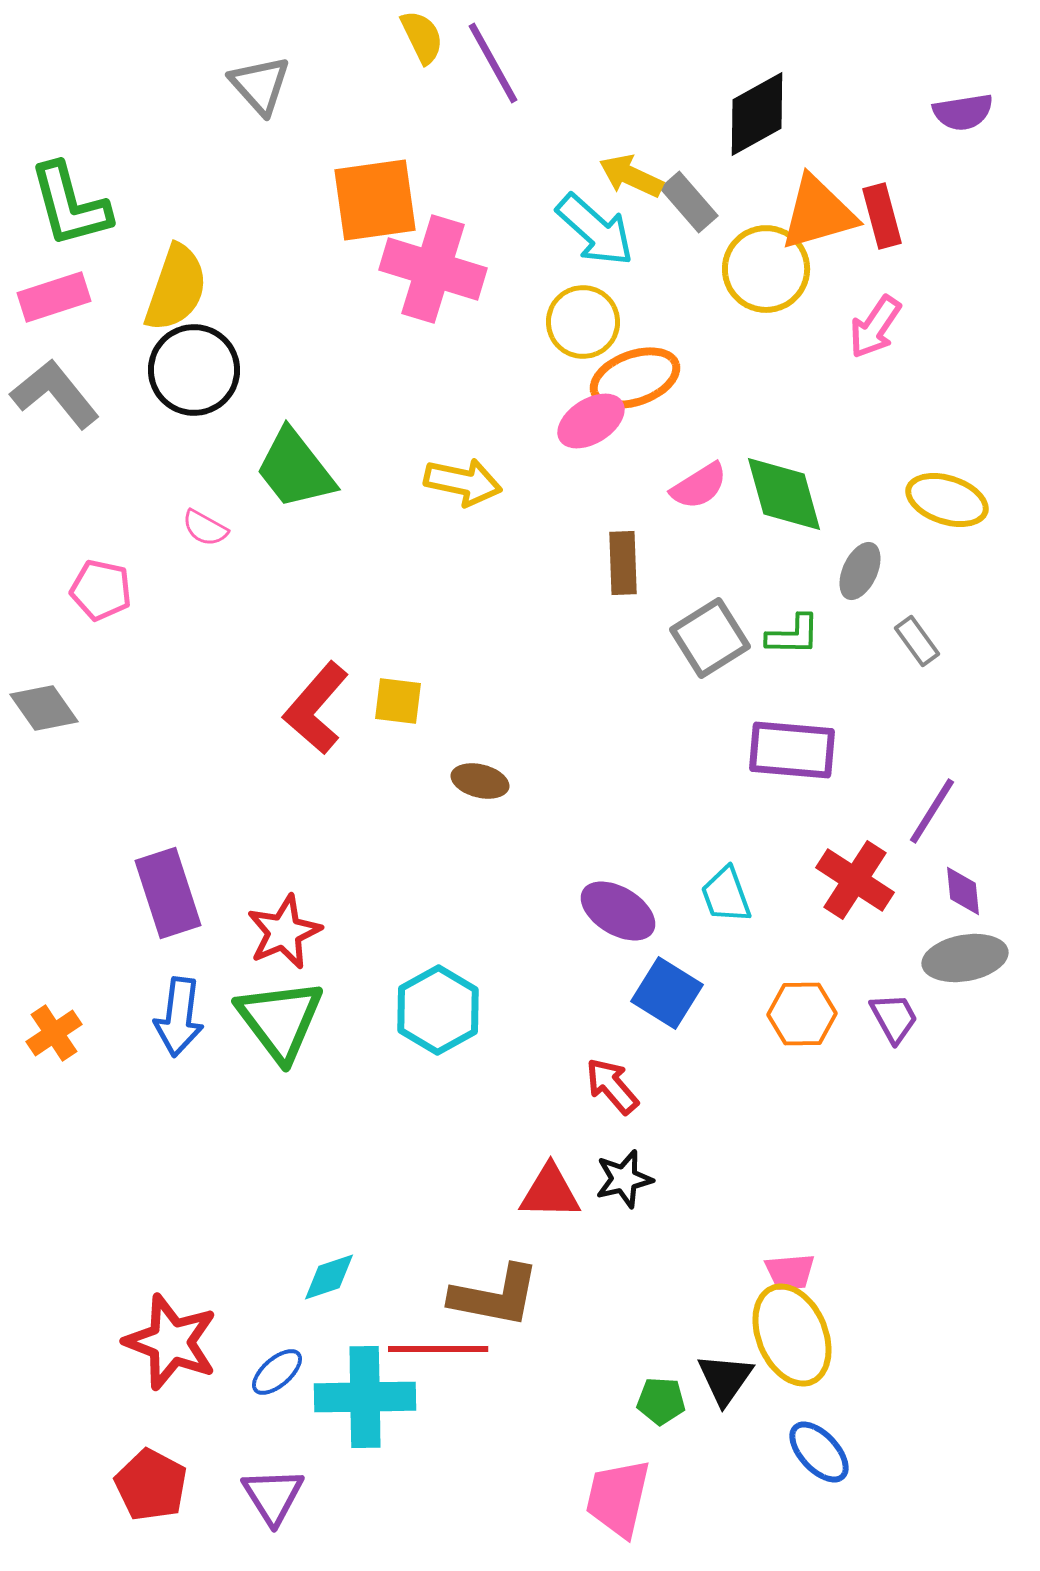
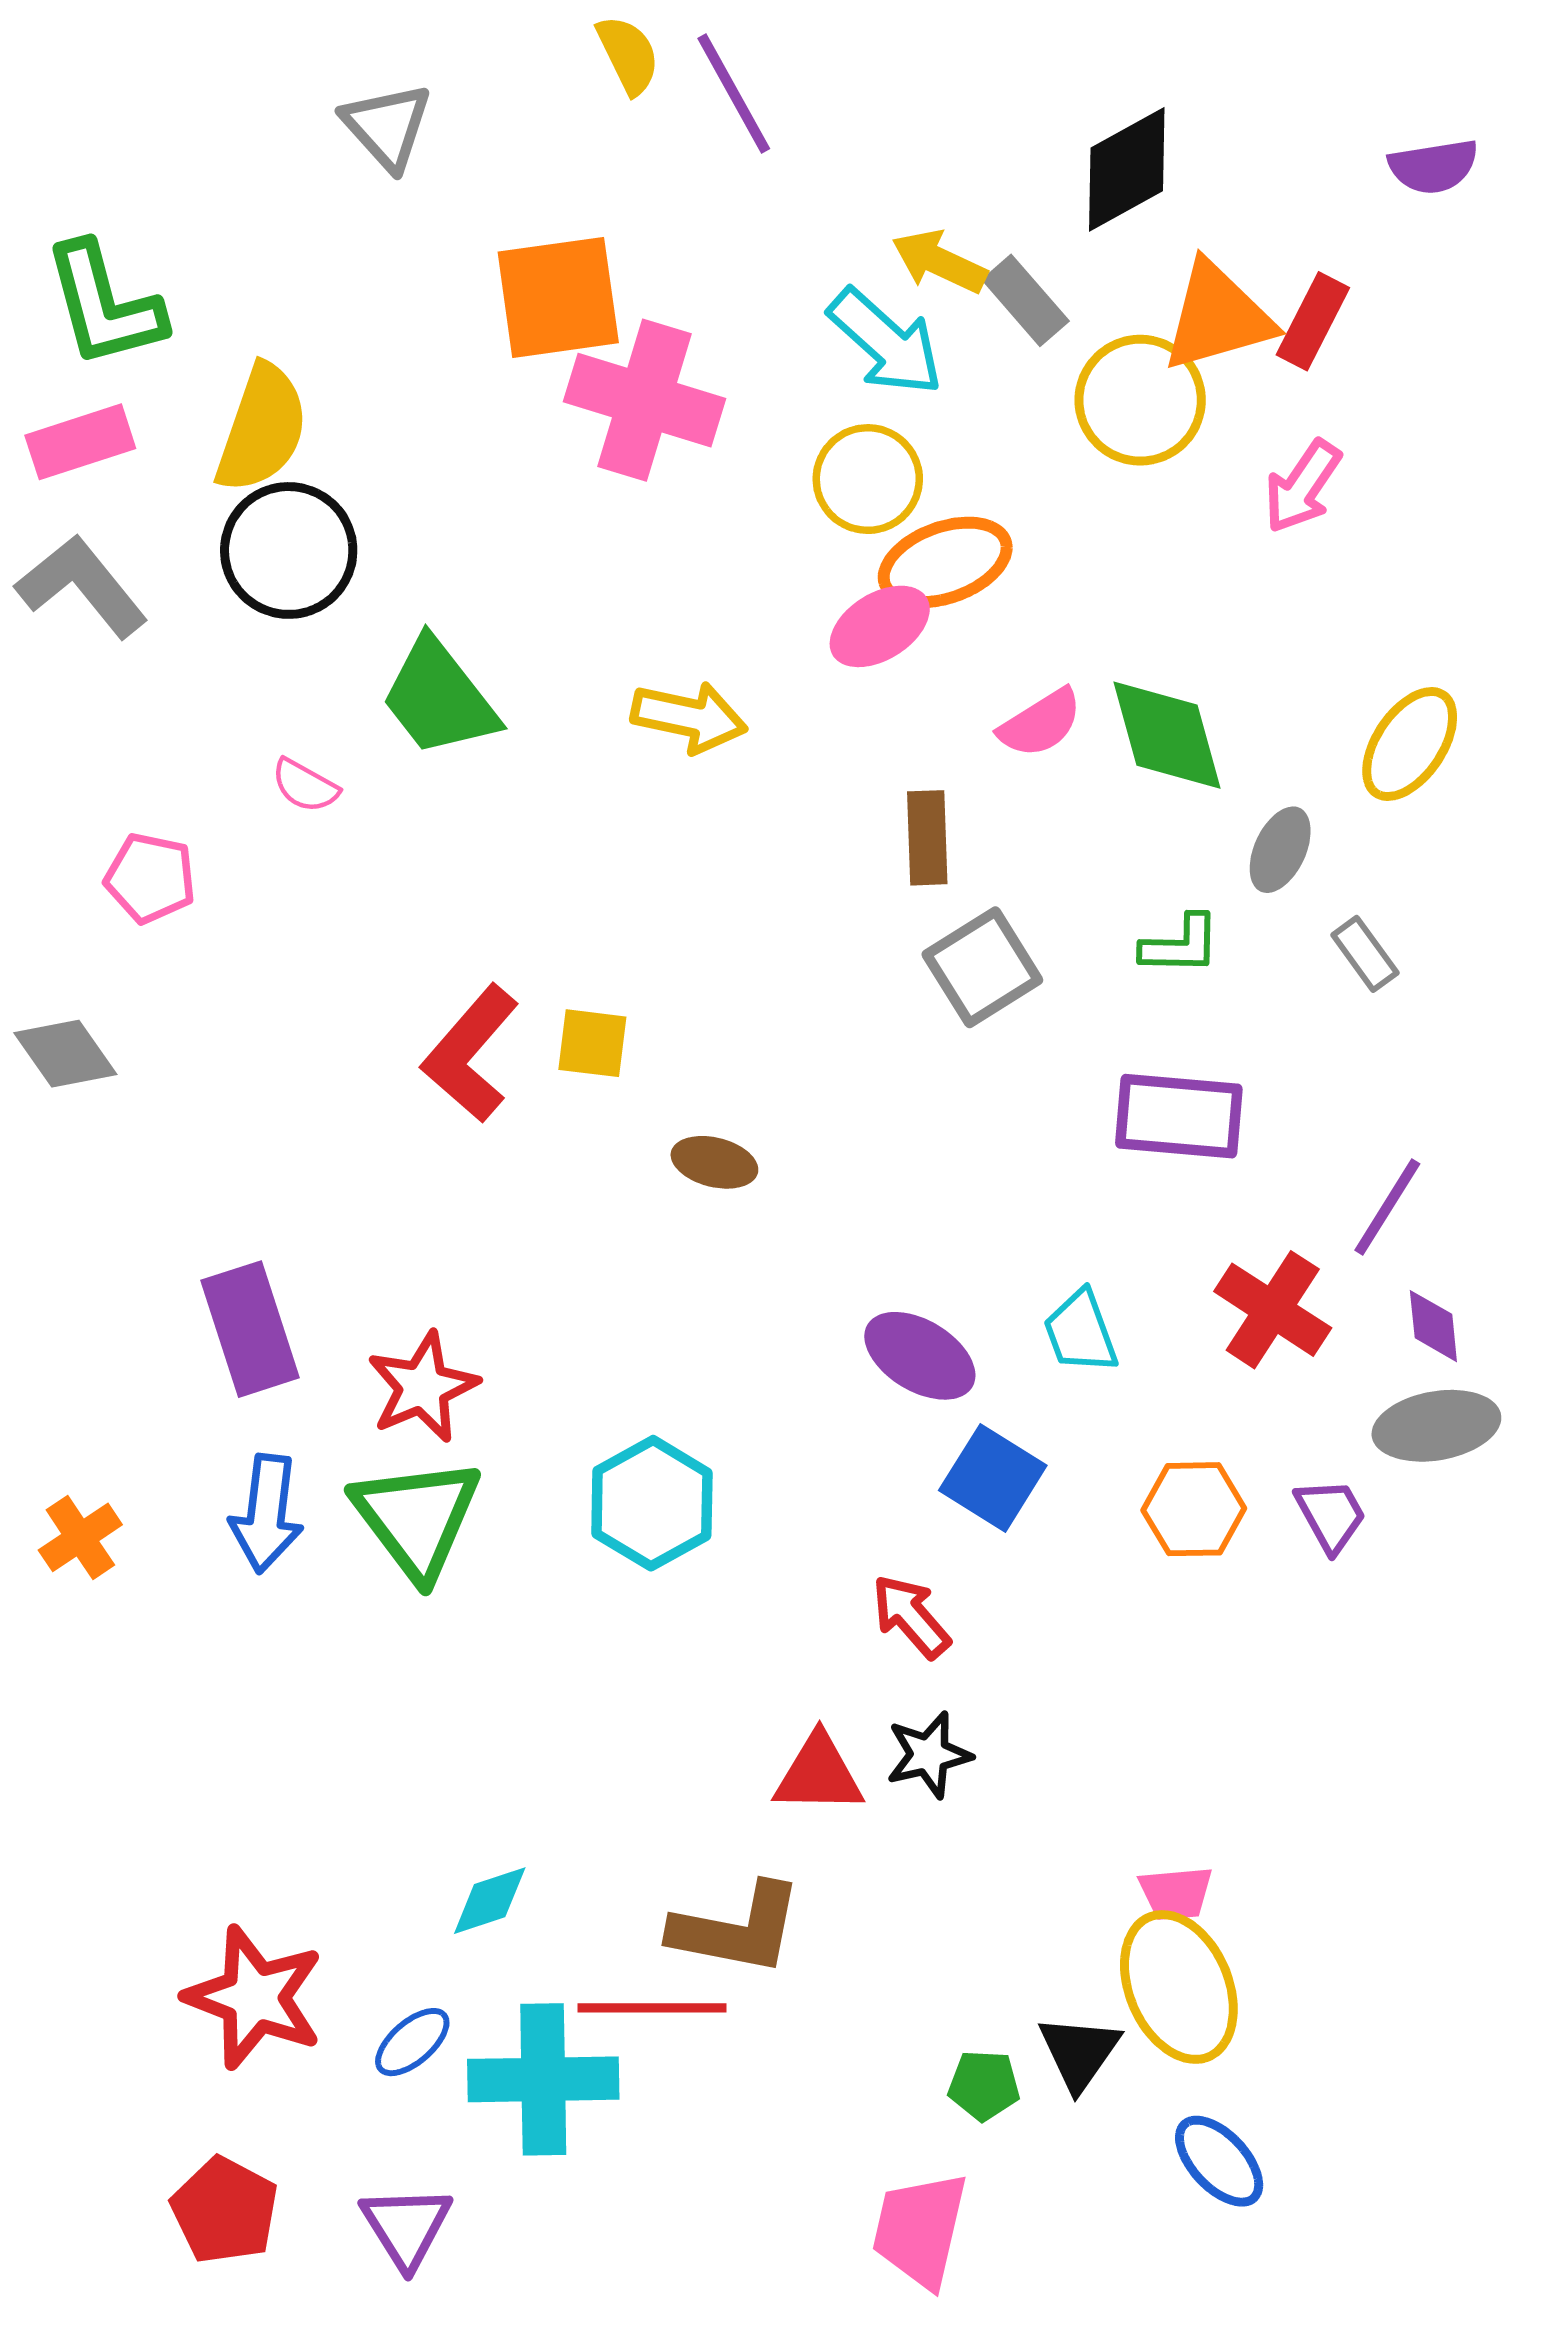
red rectangle: (882, 216) -> (1313, 321), turned 42
yellow ellipse: (947, 500) -> (1410, 744), turned -74
gray square: (710, 638) -> (982, 967), moved

